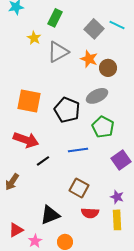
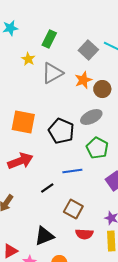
orange star: (89, 59) -> (83, 80), turned 30
red arrow: (26, 140) -> (20, 161), turned -40
black line: (43, 161) -> (47, 188), moved

